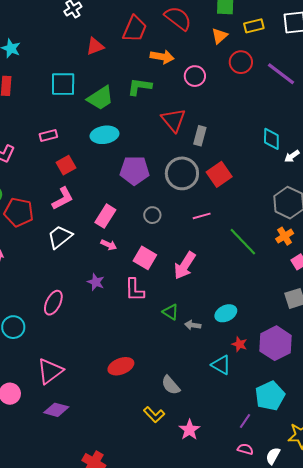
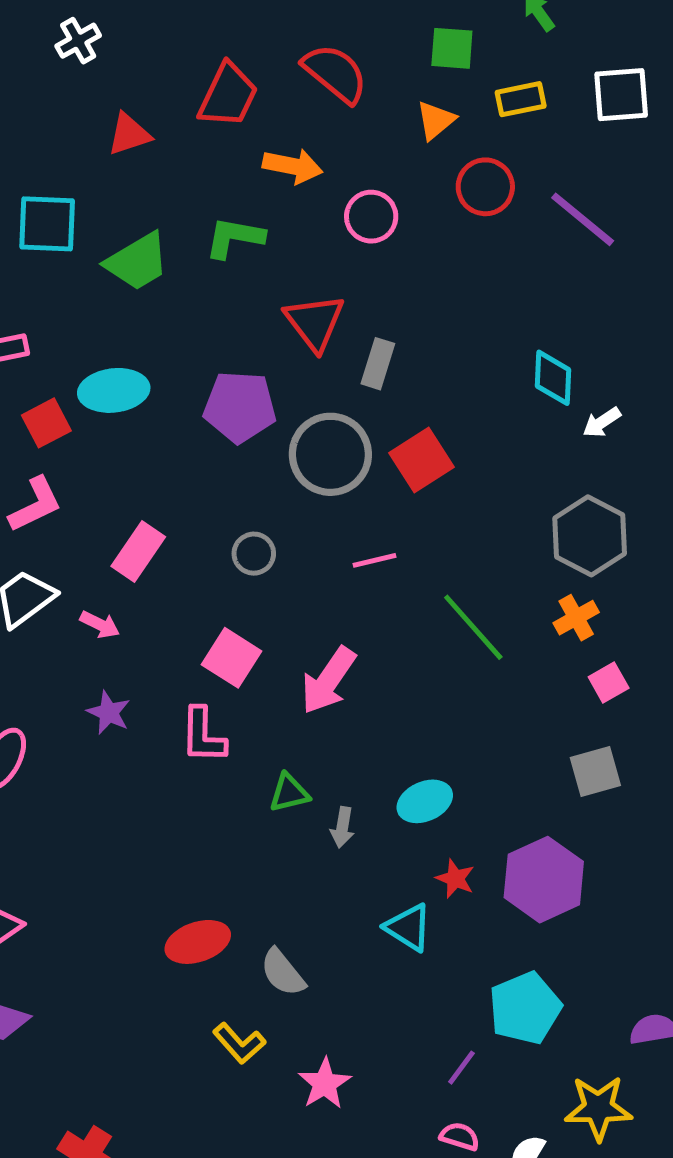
cyan ellipse: (104, 135) -> (114, 390), moved
purple pentagon: (135, 170) -> (240, 407), moved
pink arrow: (109, 245) -> (100, 624), moved
green triangle: (171, 312) -> (289, 793), turned -48
gray arrow: (193, 325) -> (342, 827), turned -91
red ellipse: (121, 366) -> (198, 942), moved

